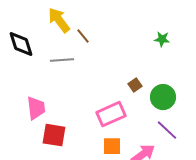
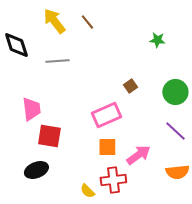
brown line: (83, 36) -> (87, 22), moved
green circle: (163, 97) -> (175, 92), moved
purple line: (167, 130) -> (175, 131), moved

